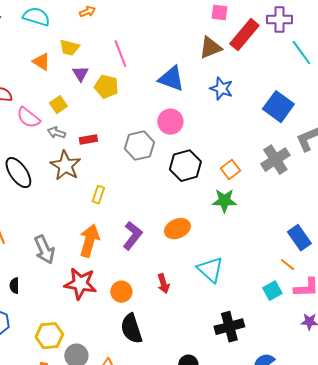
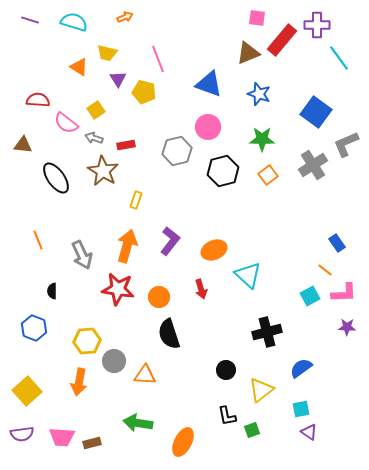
green star: (224, 201) -> (262, 139), moved
orange ellipse: (177, 229) -> (214, 250), moved
blue rectangle: (299, 238) -> (337, 243), size x0.7

